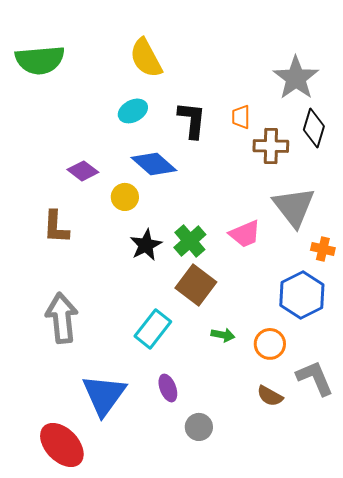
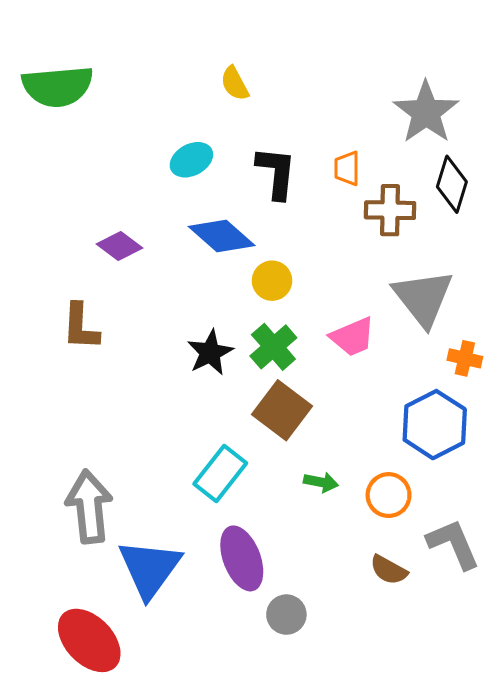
yellow semicircle: (146, 58) -> (235, 83), moved, size x0.6
yellow circle: (125, 197) -> (272, 281), moved
gray arrow: (62, 318) -> (89, 507), moved
purple ellipse: (168, 388) -> (242, 558), size x1.6

